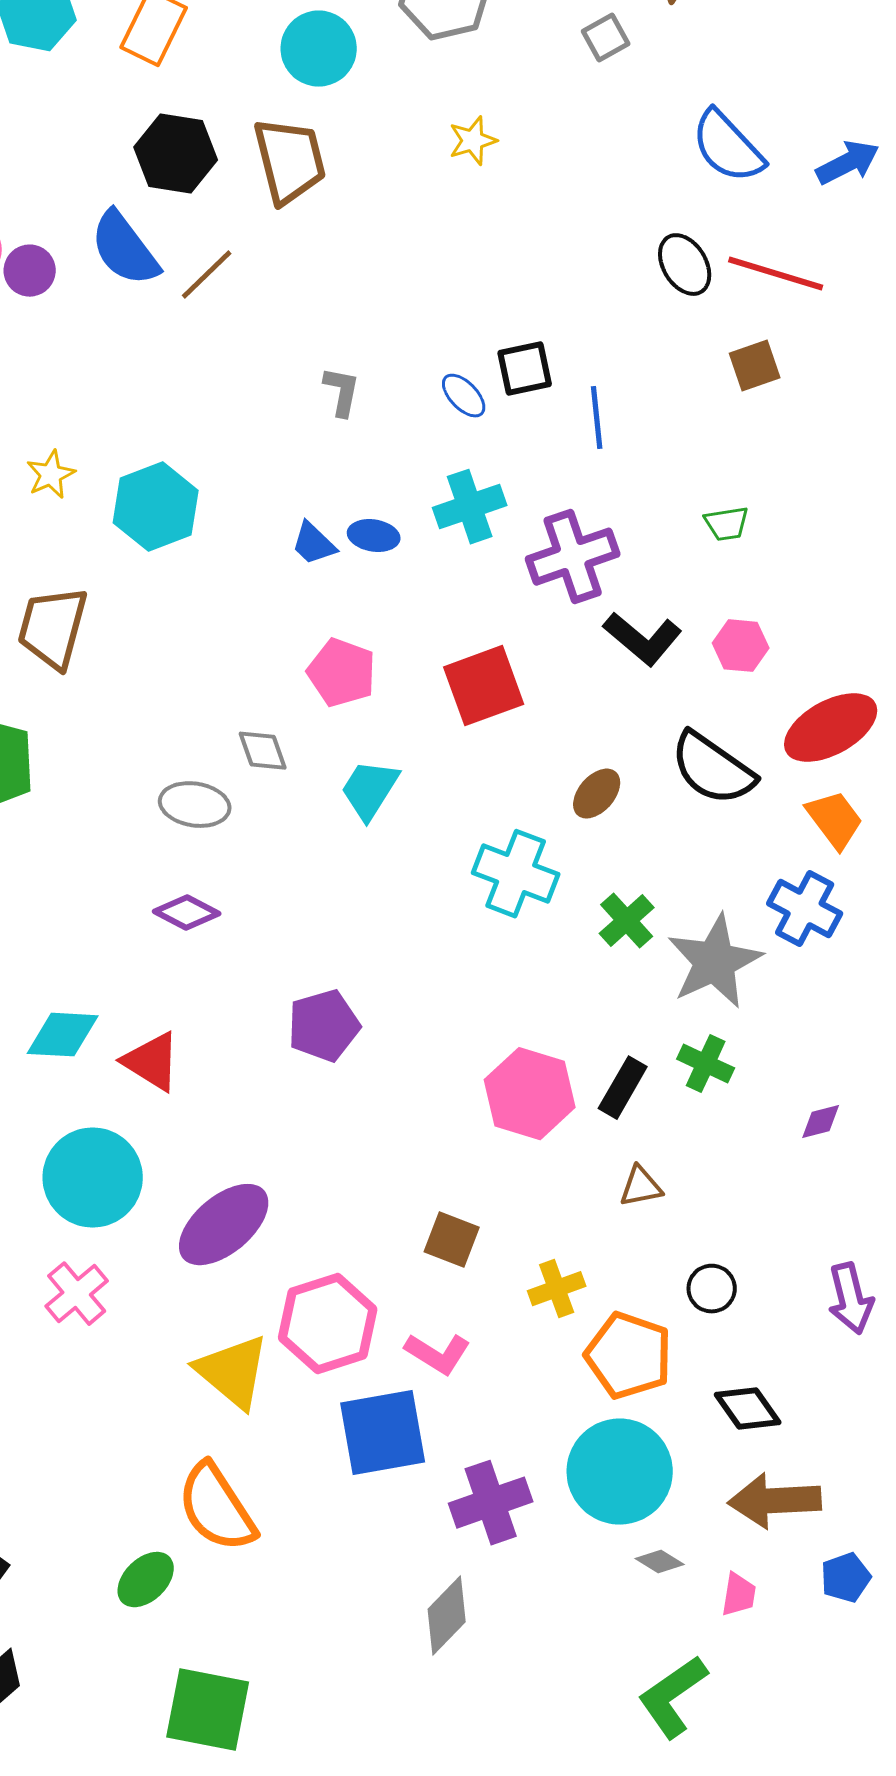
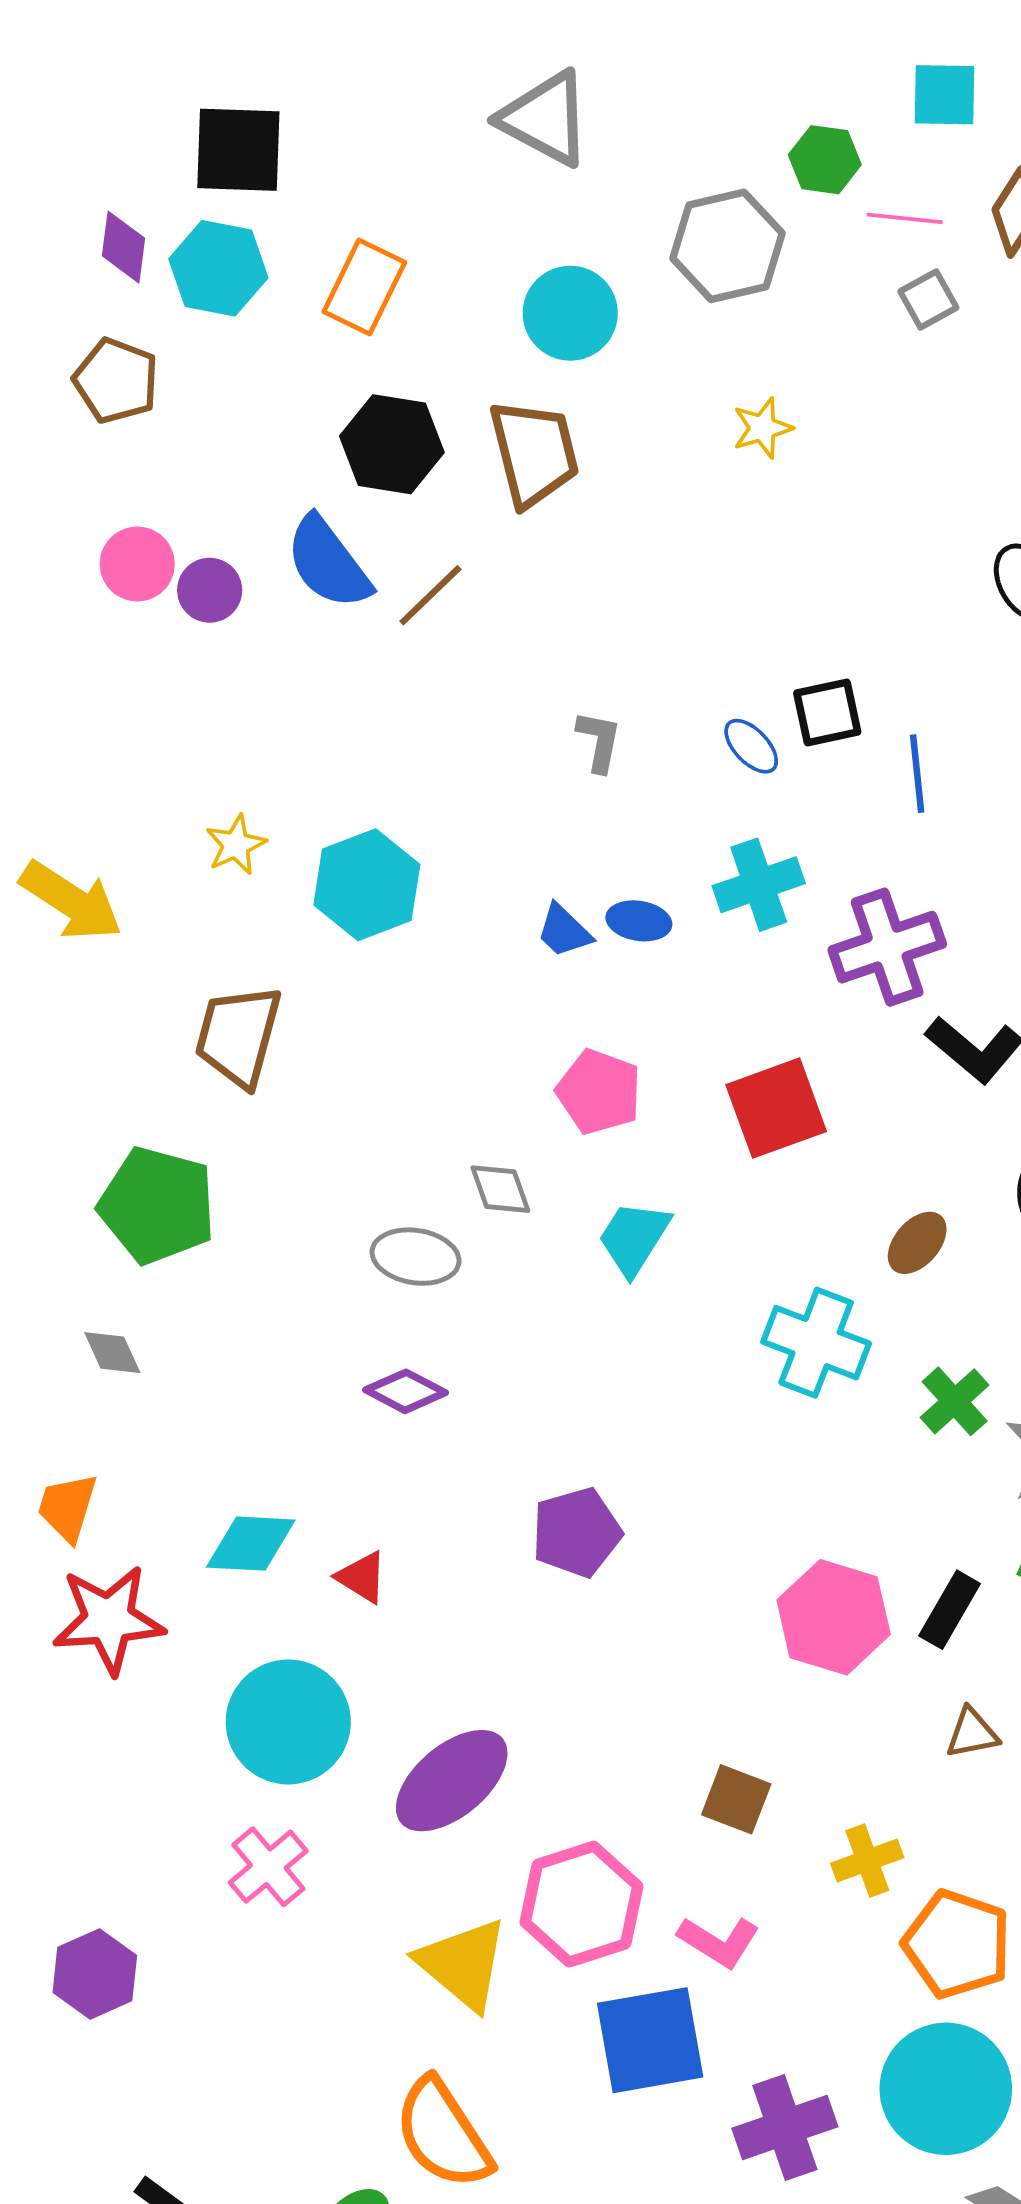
red triangle: (152, 1062) -> (362, 1577), size x0.7

